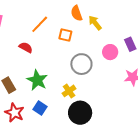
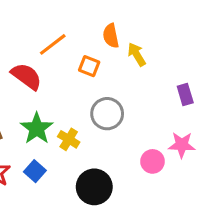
red semicircle: (26, 47) -> (26, 76), size x1.5
pink circle: (110, 52) -> (153, 161), moved
yellow cross: (69, 91) -> (69, 139), moved, turned -32

